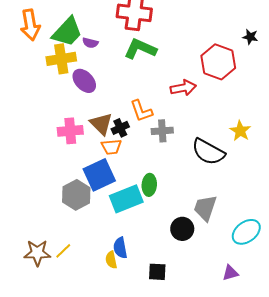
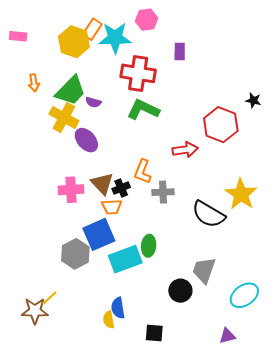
orange arrow: (30, 25) -> (34, 83), size x0.6
yellow cross: (61, 59) -> (64, 117), turned 36
orange L-shape: (141, 111) -> (143, 172), turned 40
yellow star: (240, 131) -> (241, 194), size x1.5
yellow line: (63, 251) -> (49, 298), moved

